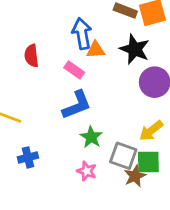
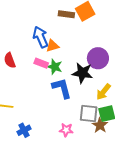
black star: (135, 49) -> (82, 73), moved
blue L-shape: (77, 105) -> (62, 88), moved, turned -70
green star: (91, 137) -> (55, 67), moved

